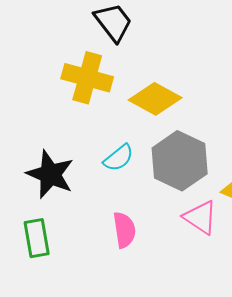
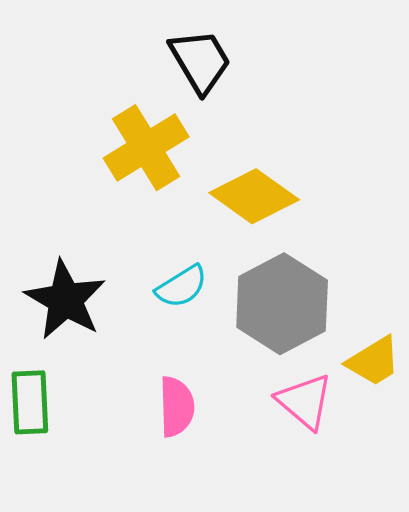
yellow cross: (87, 78) -> (146, 148), turned 36

